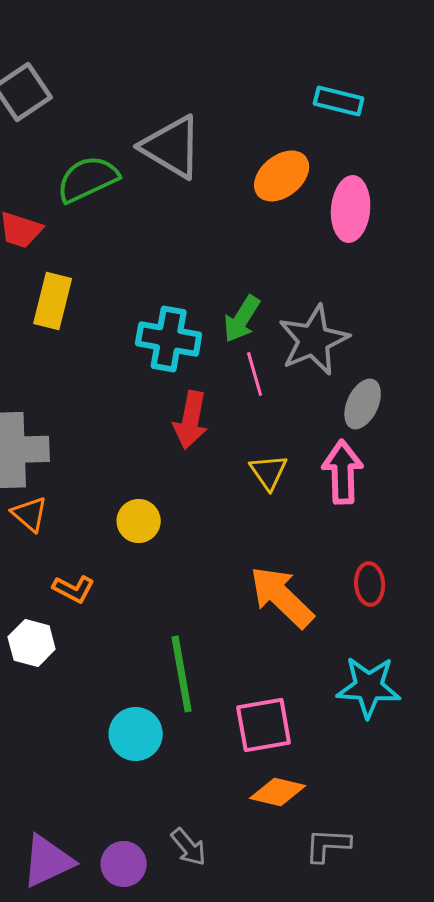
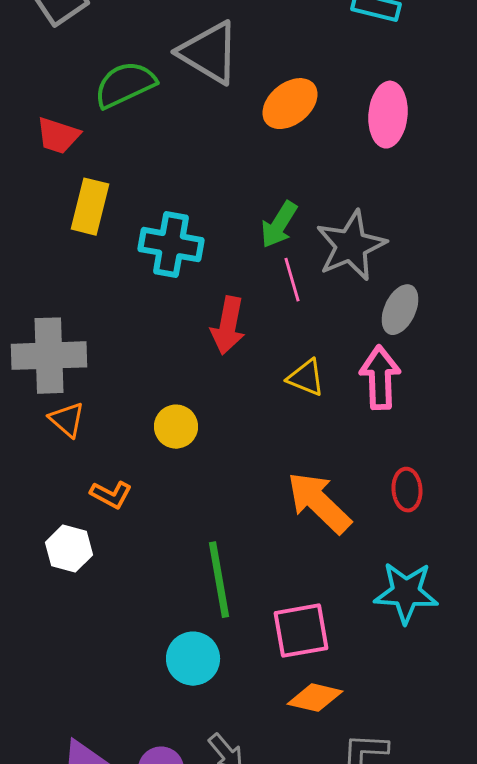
orange ellipse: (282, 176) -> (290, 104), moved
cyan cross: (169, 339) -> (171, 245), moved
yellow triangle: (269, 472) -> (306, 378), turned -33
cyan circle: (136, 734) -> (193, 659), moved

